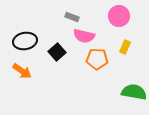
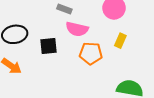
black square: (57, 52) -> (48, 46), turned 36

